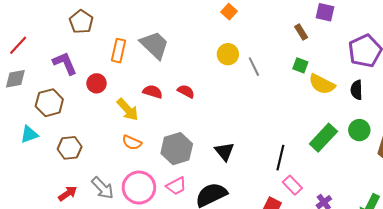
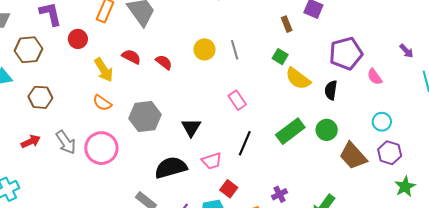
yellow circle: (228, 54) -> (204, 49), moved
pink rectangle: (292, 185) -> (237, 100), moved
pink trapezoid: (176, 186) -> (212, 161), moved

